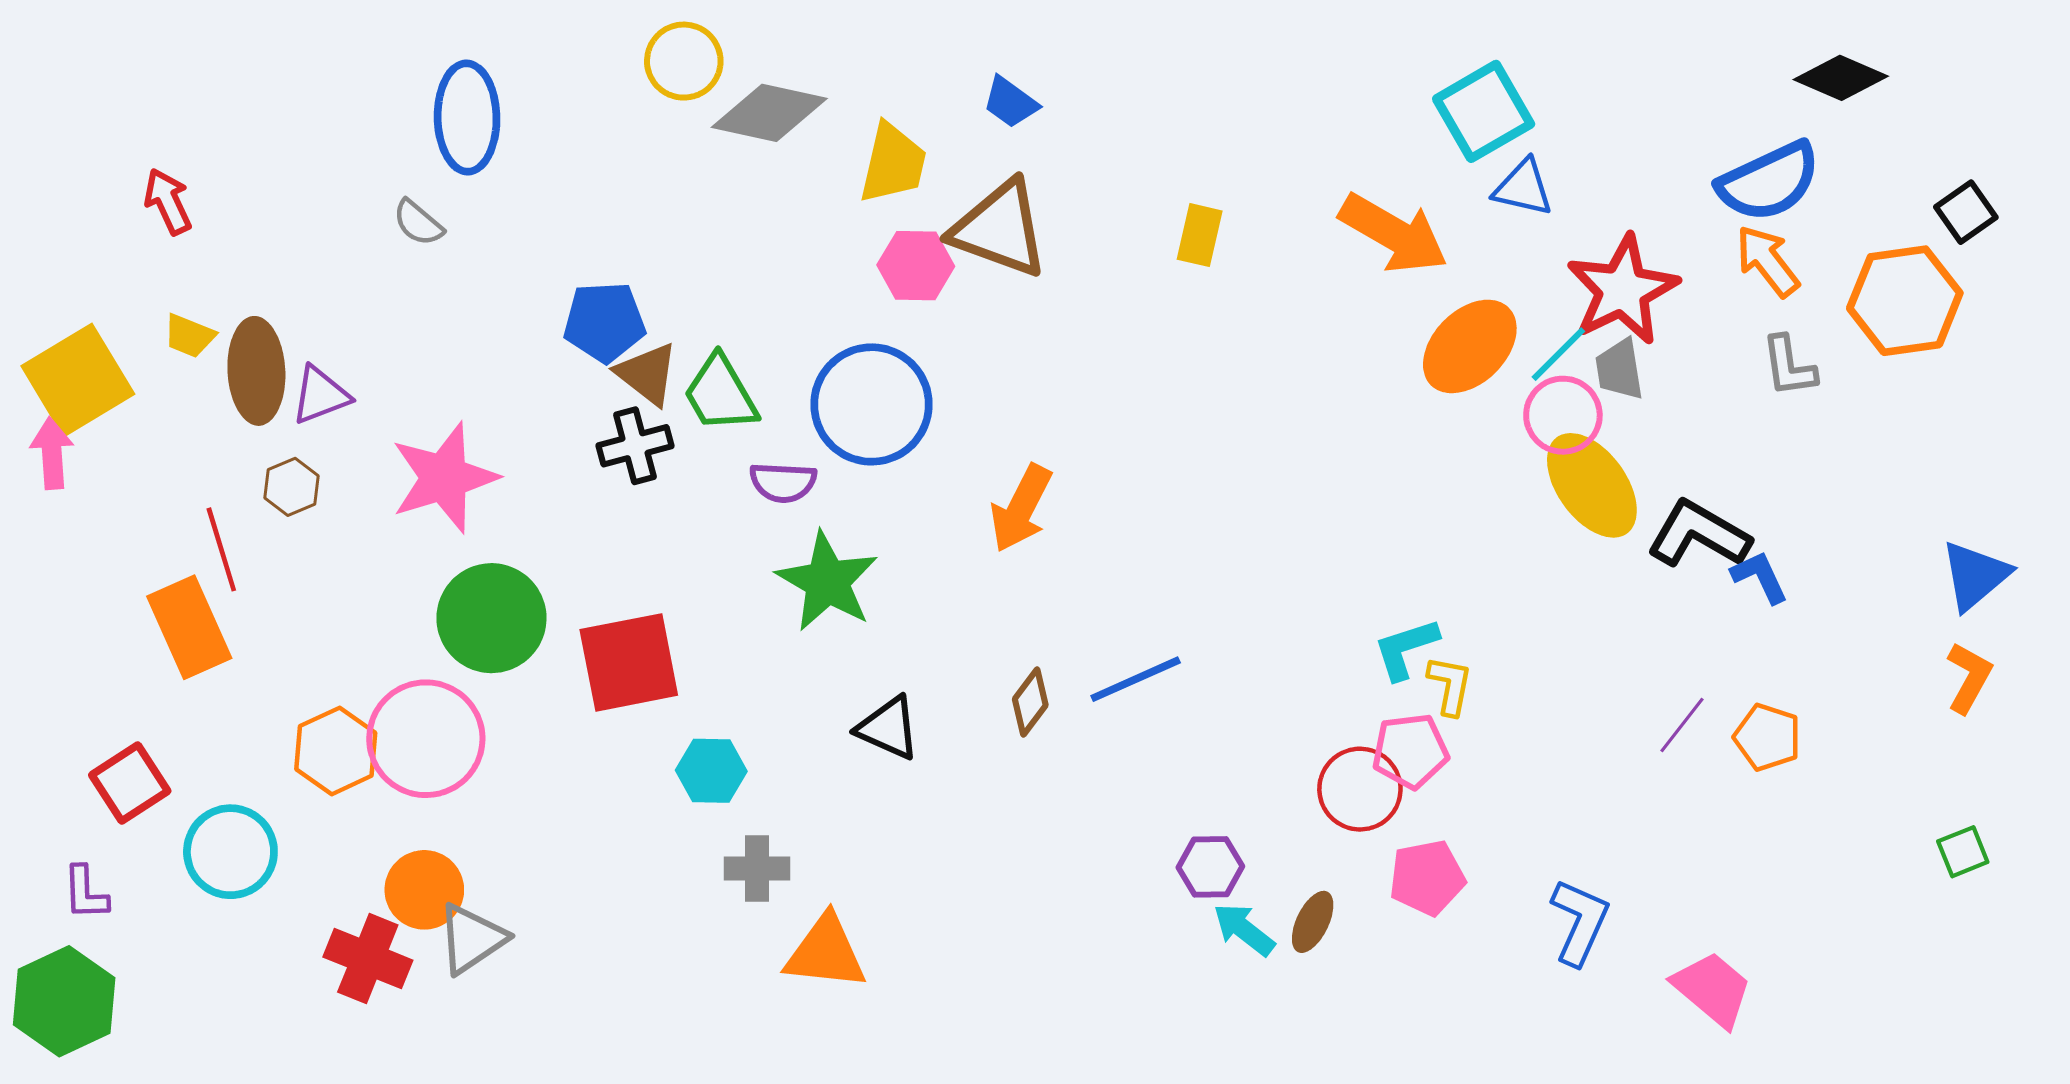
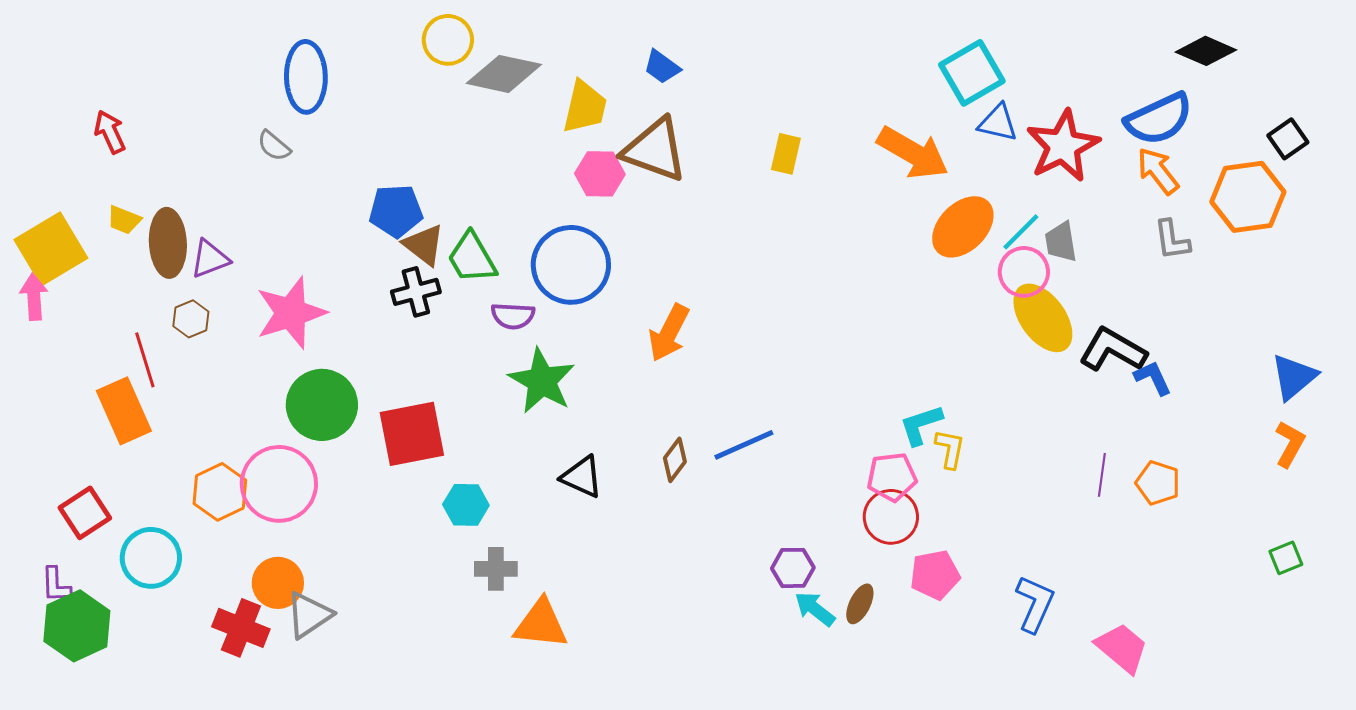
red star: (1622, 290) -> (1063, 146), moved
purple line: (1682, 725) -> (1102, 475), turned -30
pink pentagon: (1410, 751) -> (892, 477), moved
green hexagon: (64, 1001) -> (77, 626), moved

